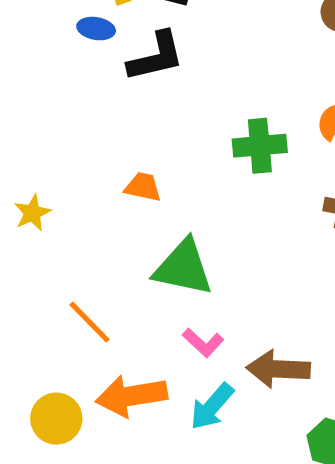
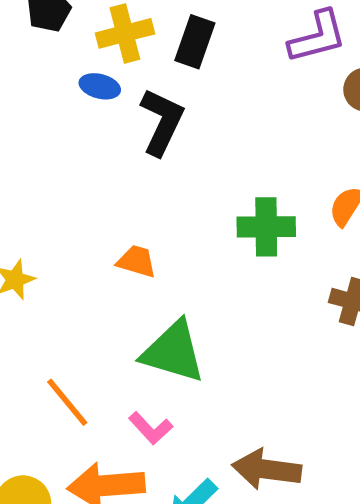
black L-shape: (156, 57) -> (162, 122), turned -56
pink L-shape: (203, 343) -> (151, 428), moved

